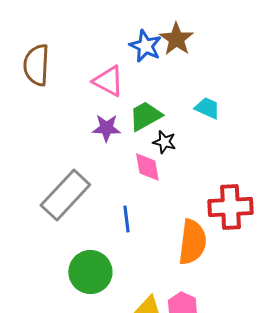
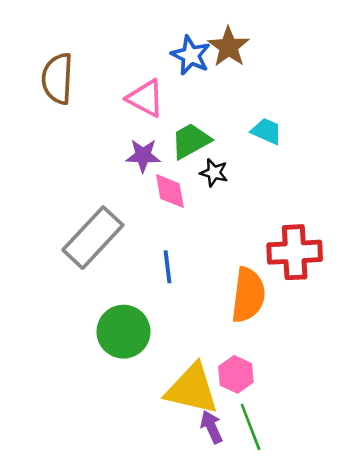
pink diamond: (147, 167) -> (170, 191), moved

